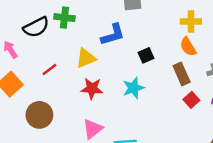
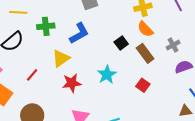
green cross: (64, 18) -> (46, 26), moved
black square: (146, 55) -> (121, 43), moved
red square: (191, 100) -> (143, 85), moved

